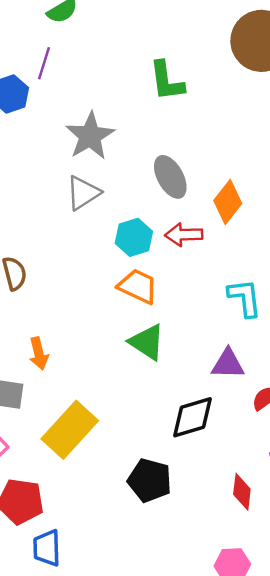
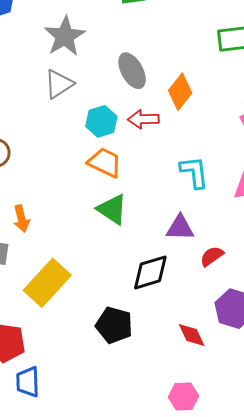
red diamond: (242, 492) -> (192, 335), turned -32

